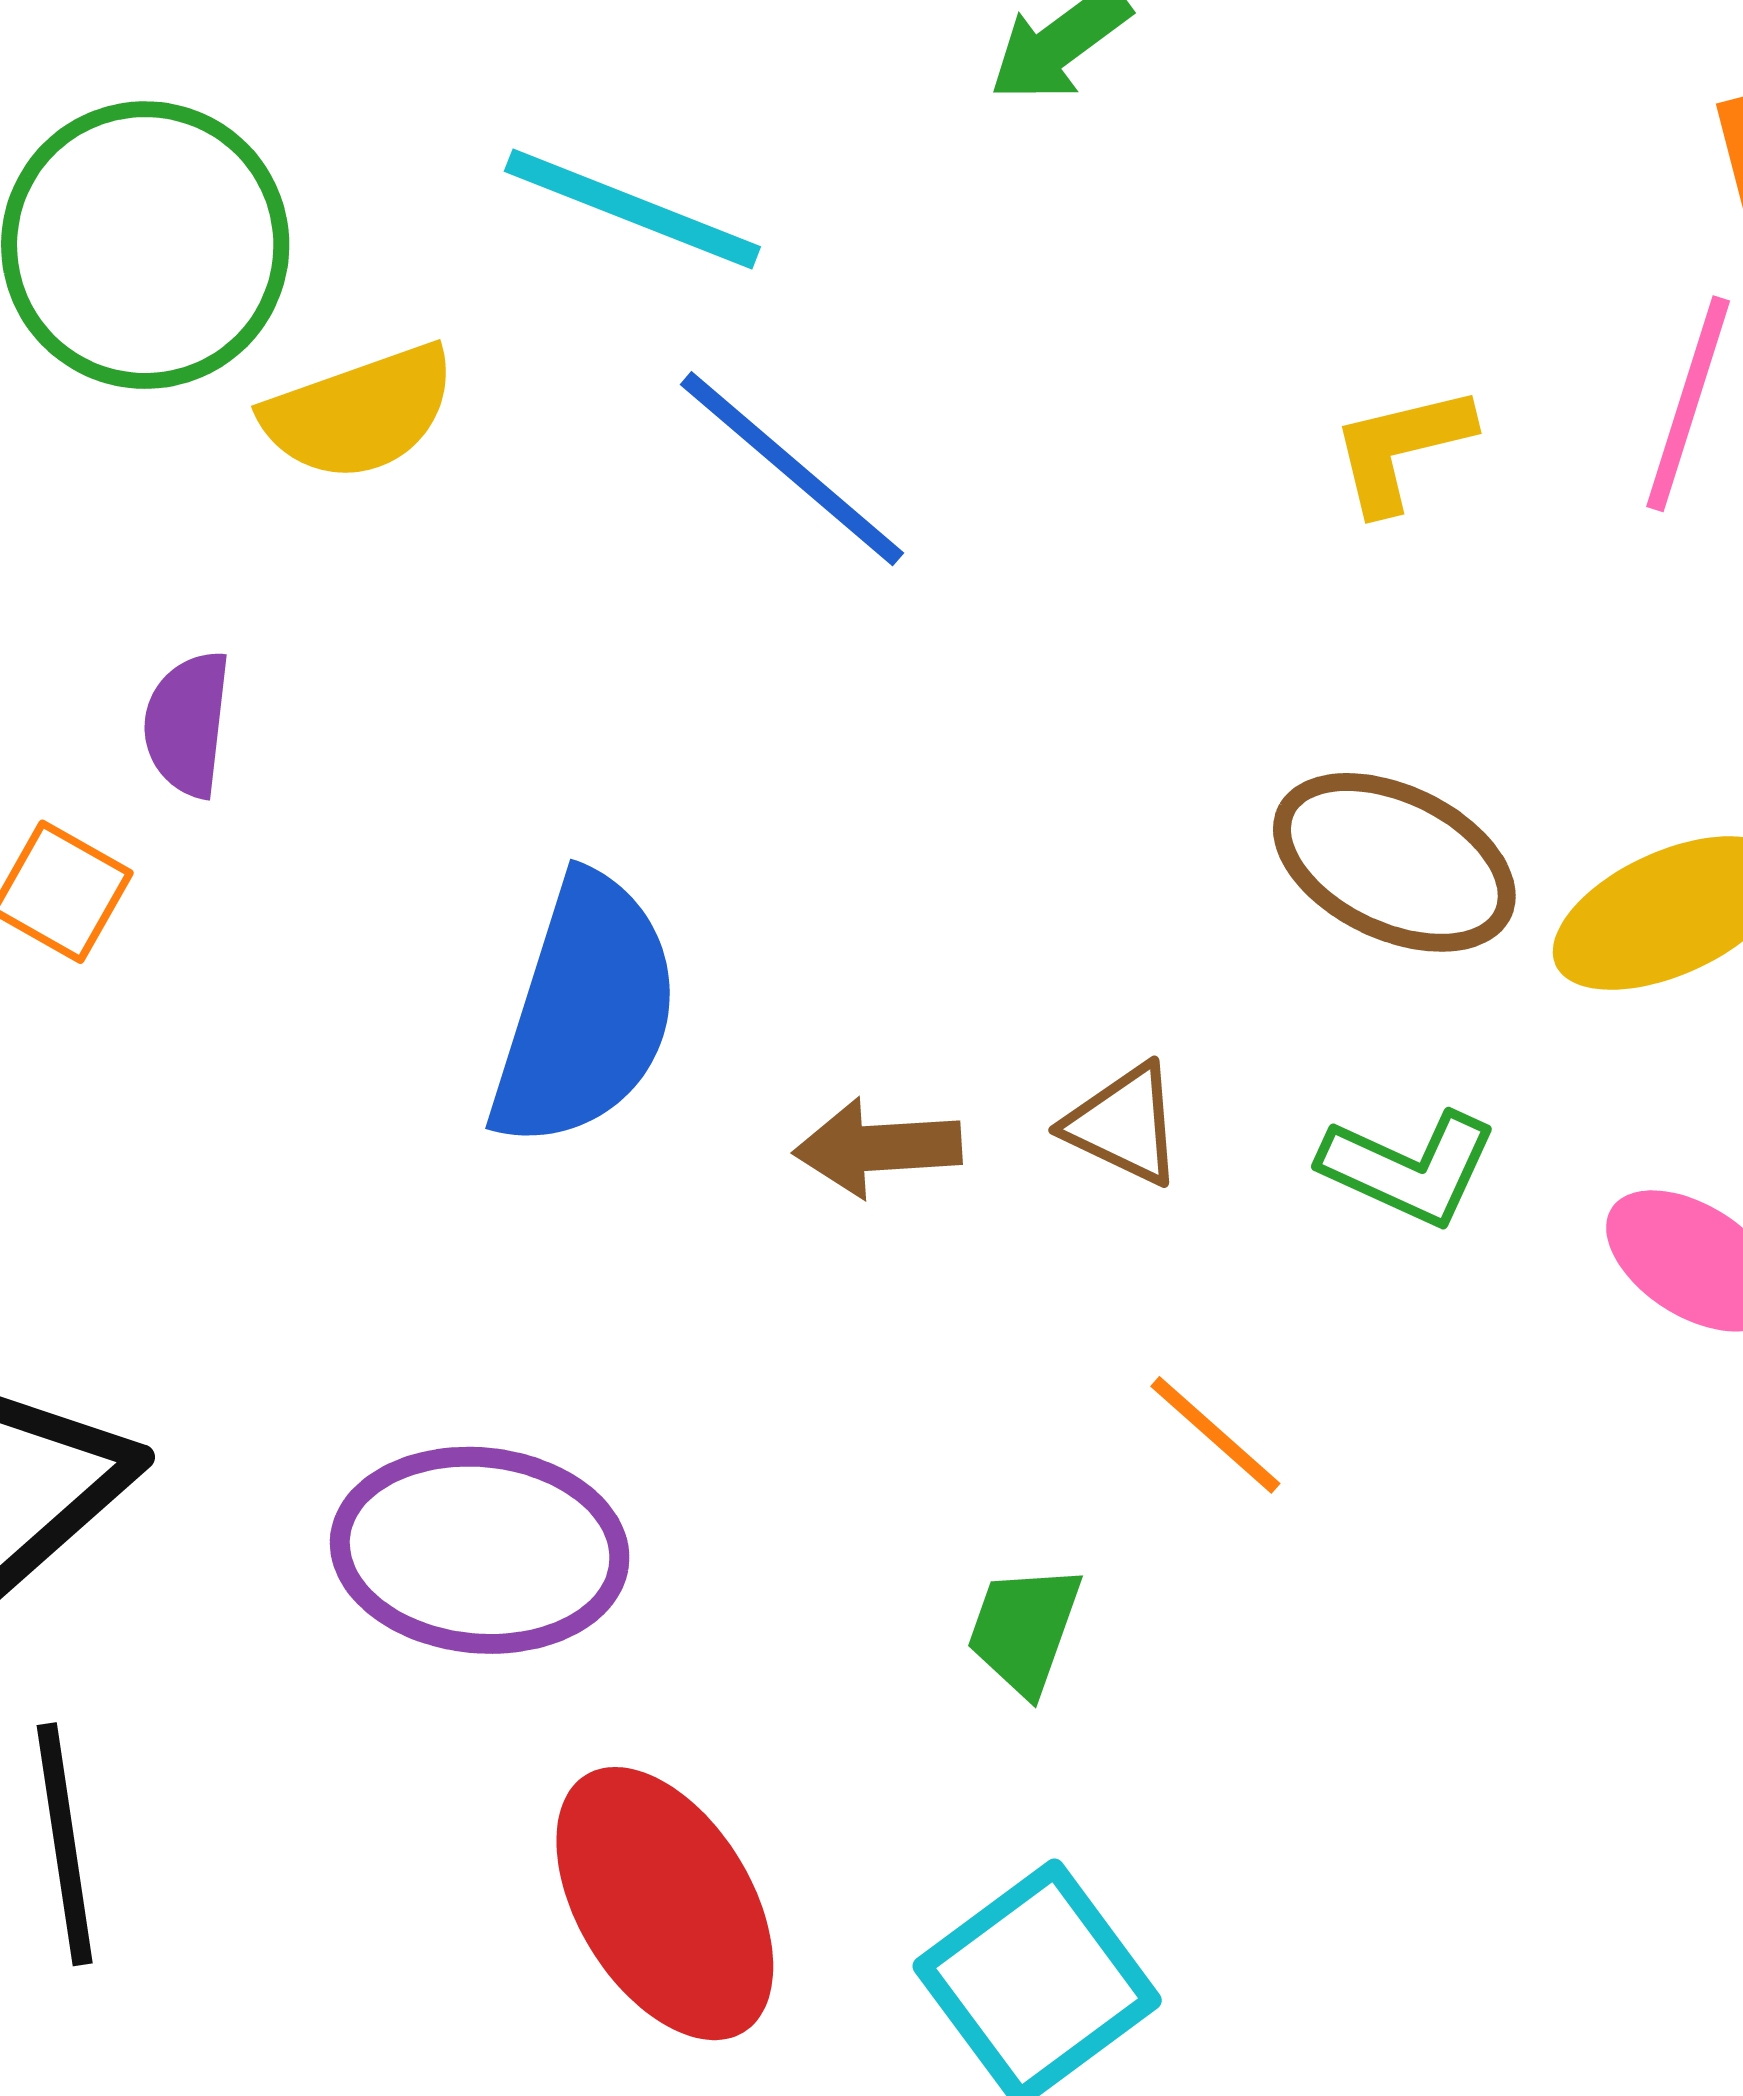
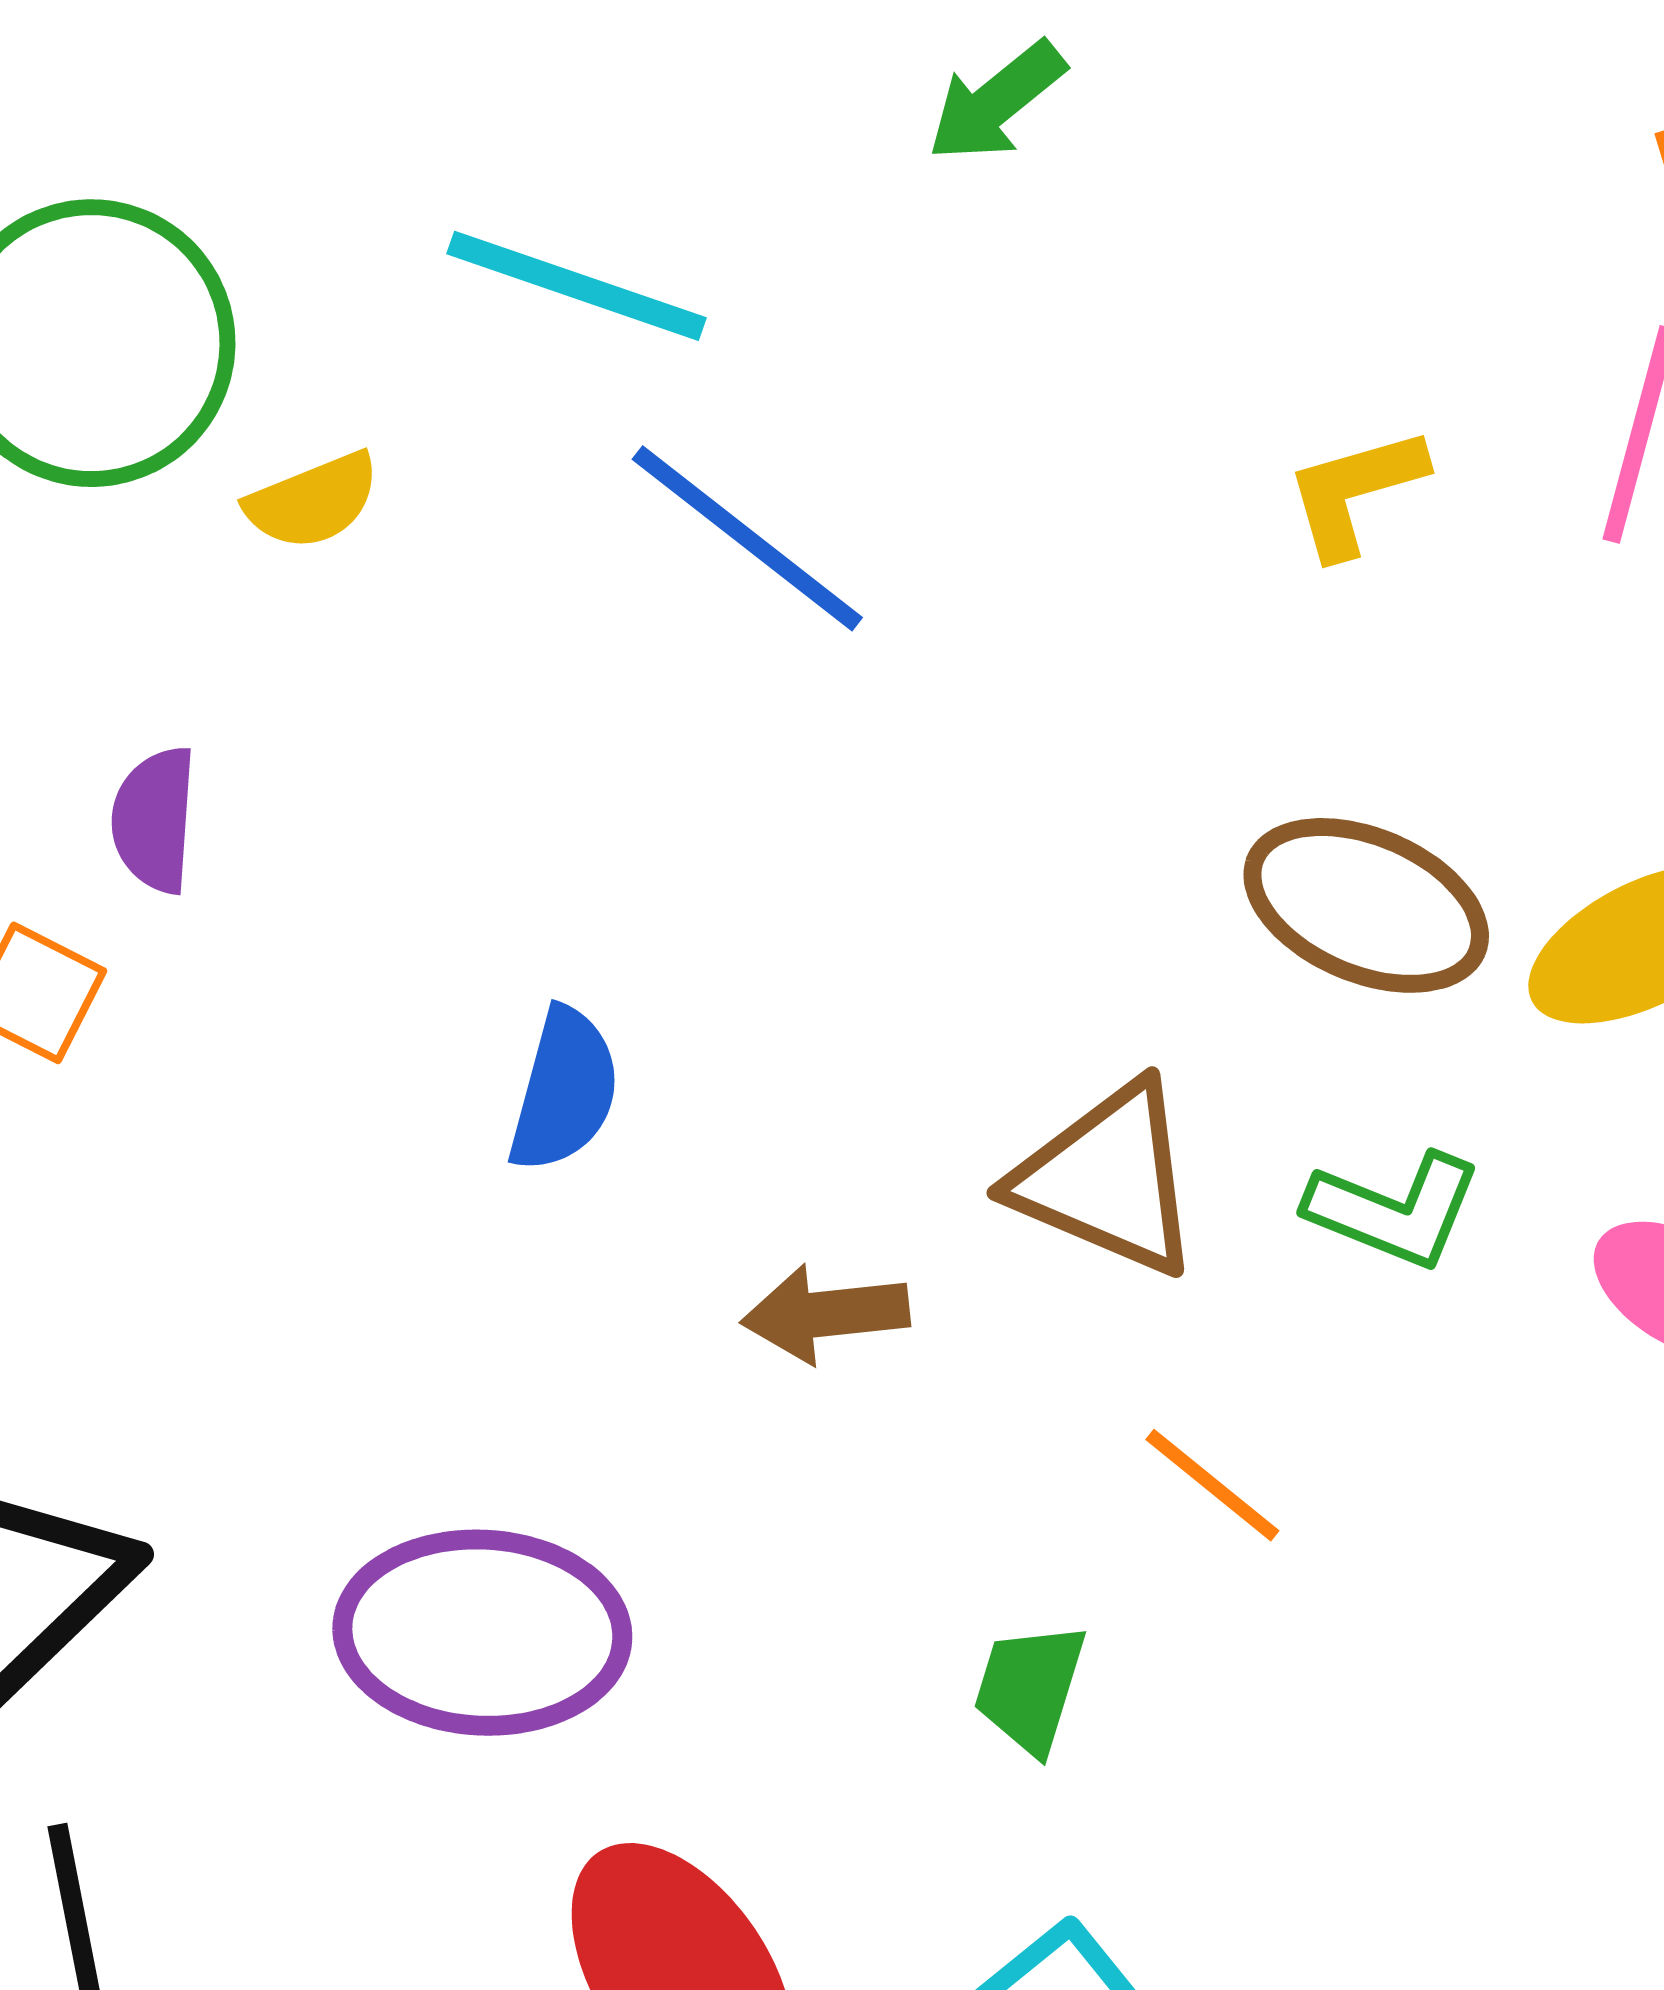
yellow semicircle: (360, 412) -> (313, 501), size x0.7
blue semicircle: (585, 1012) -> (564, 1090), size x0.6
brown triangle: (1124, 1125) -> (1107, 1179), size x1.6
brown arrow: (878, 1148) -> (825, 1314), moved

